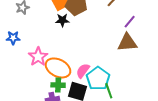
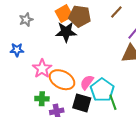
black star: (62, 20) -> (66, 32), size x1.5
green cross: (58, 85) -> (42, 99), moved

